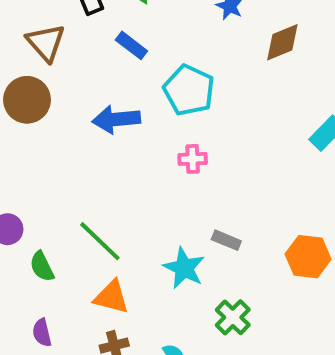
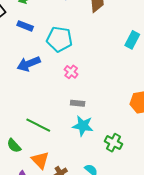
pink cross: (193, 159) -> (71, 72), turned -32
gray rectangle: (226, 240) -> (78, 103), moved
orange triangle: (111, 297) -> (40, 160), moved, turned 48

